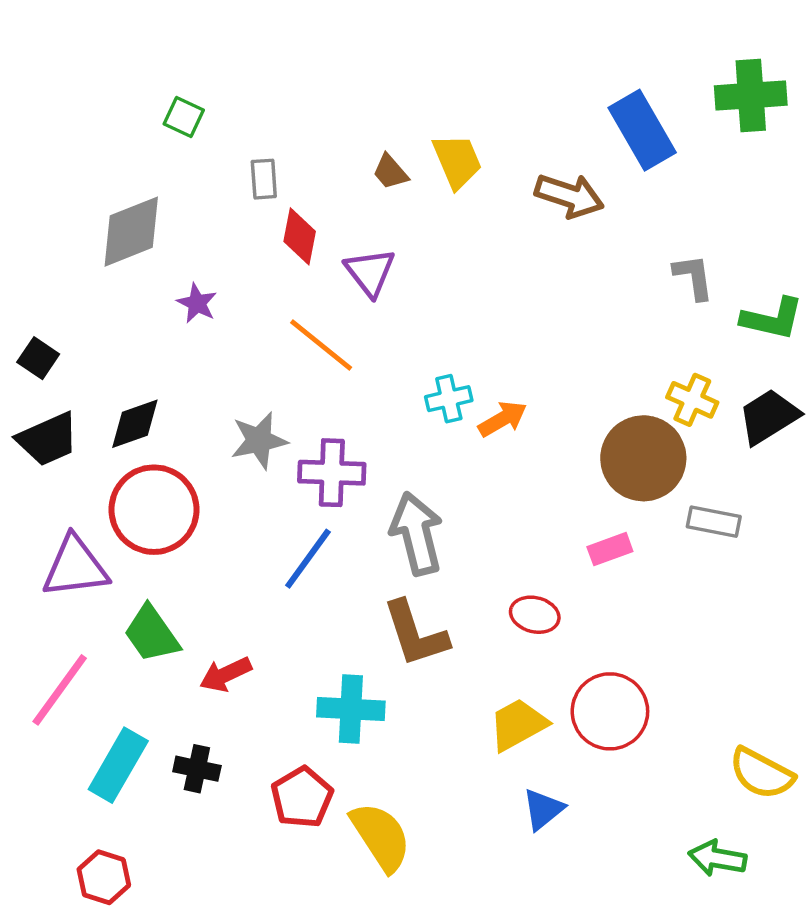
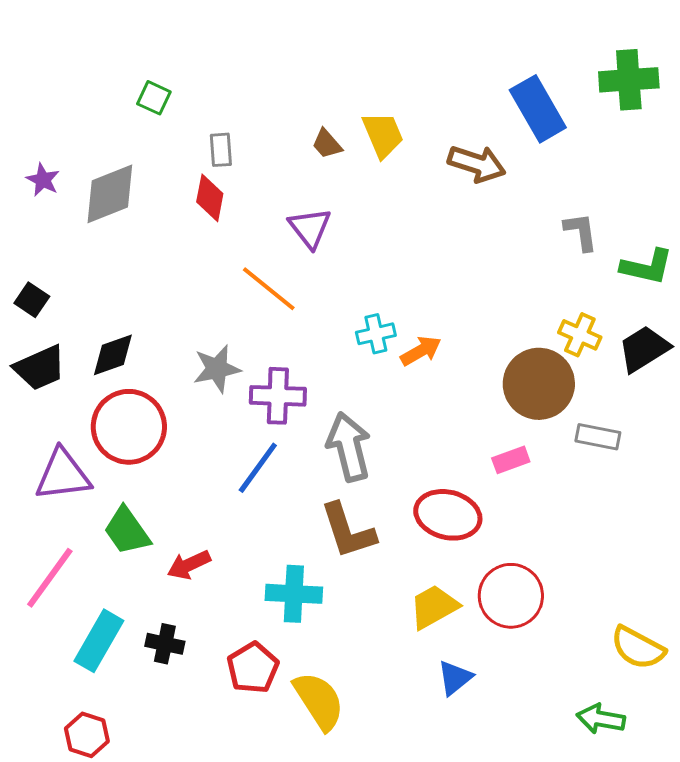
red diamond: (300, 236) -> (210, 198), moved
purple star: (197, 303) -> (43, 180), moved
red ellipse: (535, 615) -> (448, 515), size x1.6

